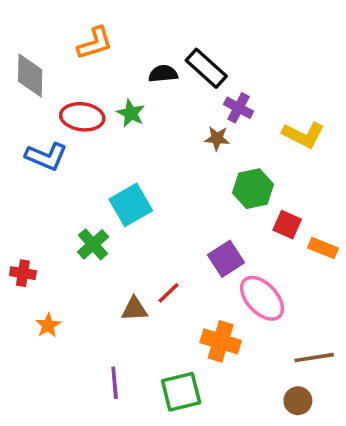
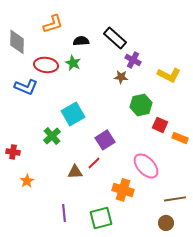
black semicircle: (163, 74) -> (81, 41), moved
purple square: (226, 259) -> (105, 140), moved

